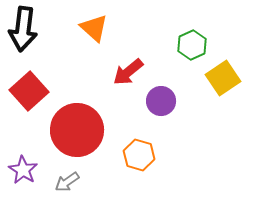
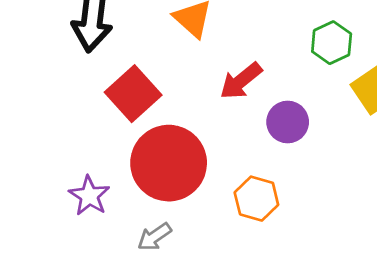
red square: (29, 91) -> (133, 94), moved
purple star: (23, 170) -> (89, 196), moved

